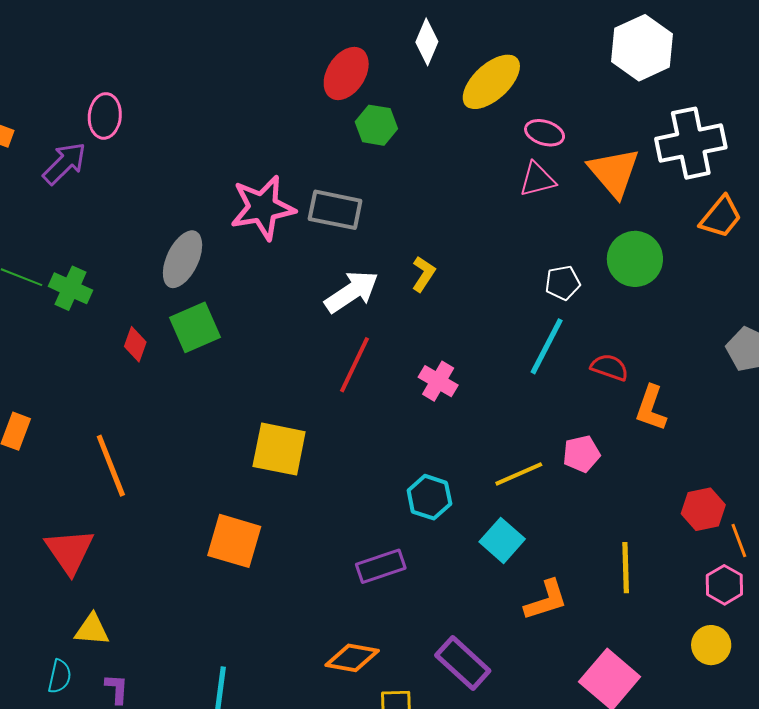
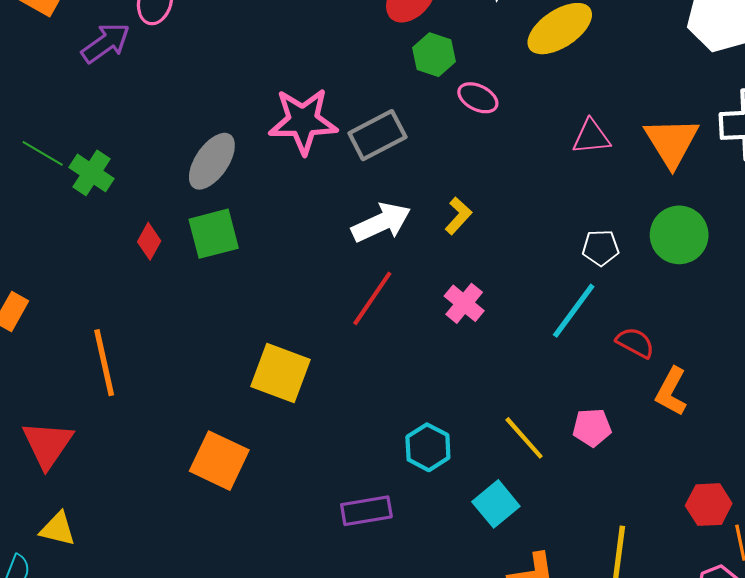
pink ellipse: (545, 133) -> (478, 98), moved
gray rectangle: (335, 210) -> (377, 135), turned -48
pink cross: (438, 381) -> (464, 303), moved
yellow line: (519, 474) -> (524, 438), turned 63

